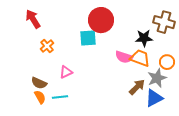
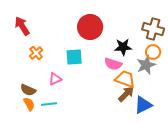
cyan square: (88, 38) -> (74, 57), moved
black star: (144, 38) -> (123, 47), moved
orange trapezoid: (140, 58) -> (125, 79), moved
orange circle: (167, 62) -> (153, 52), moved
gray star: (157, 78) -> (146, 65), moved

